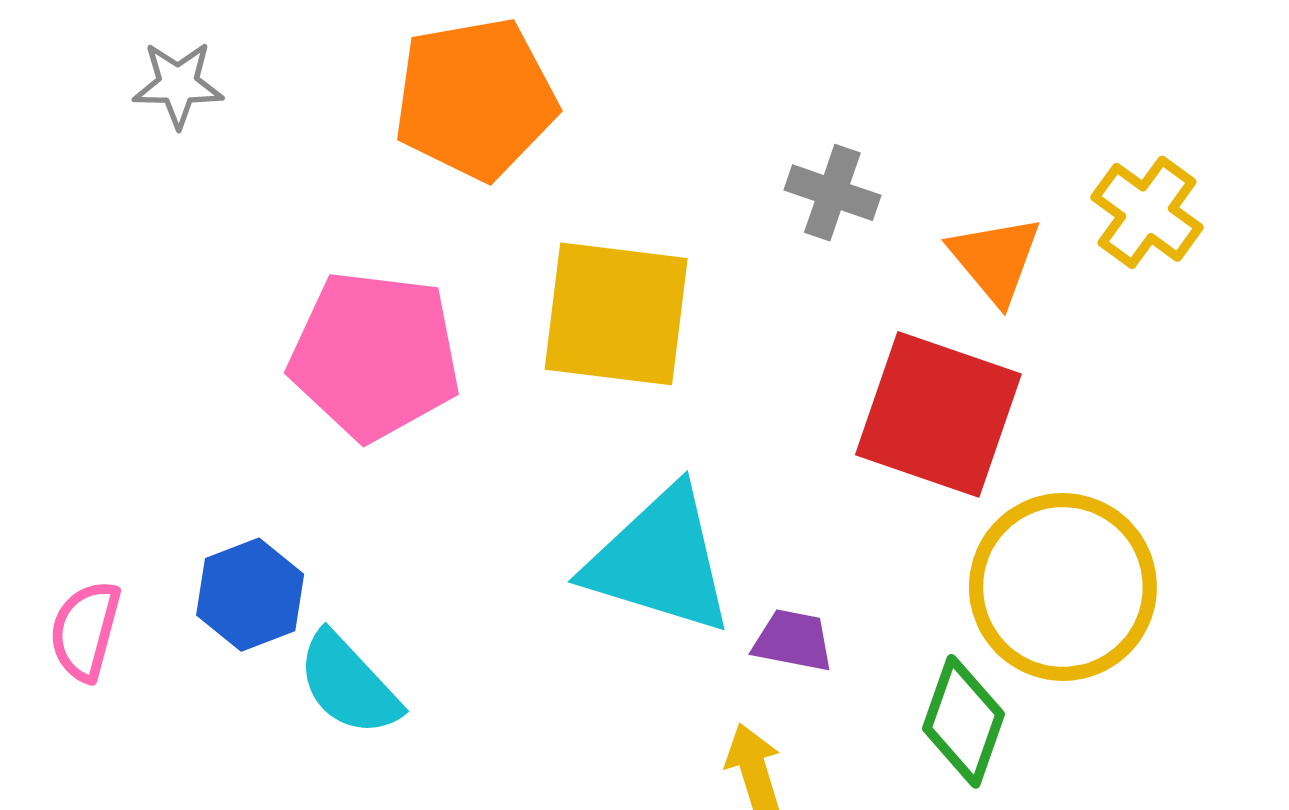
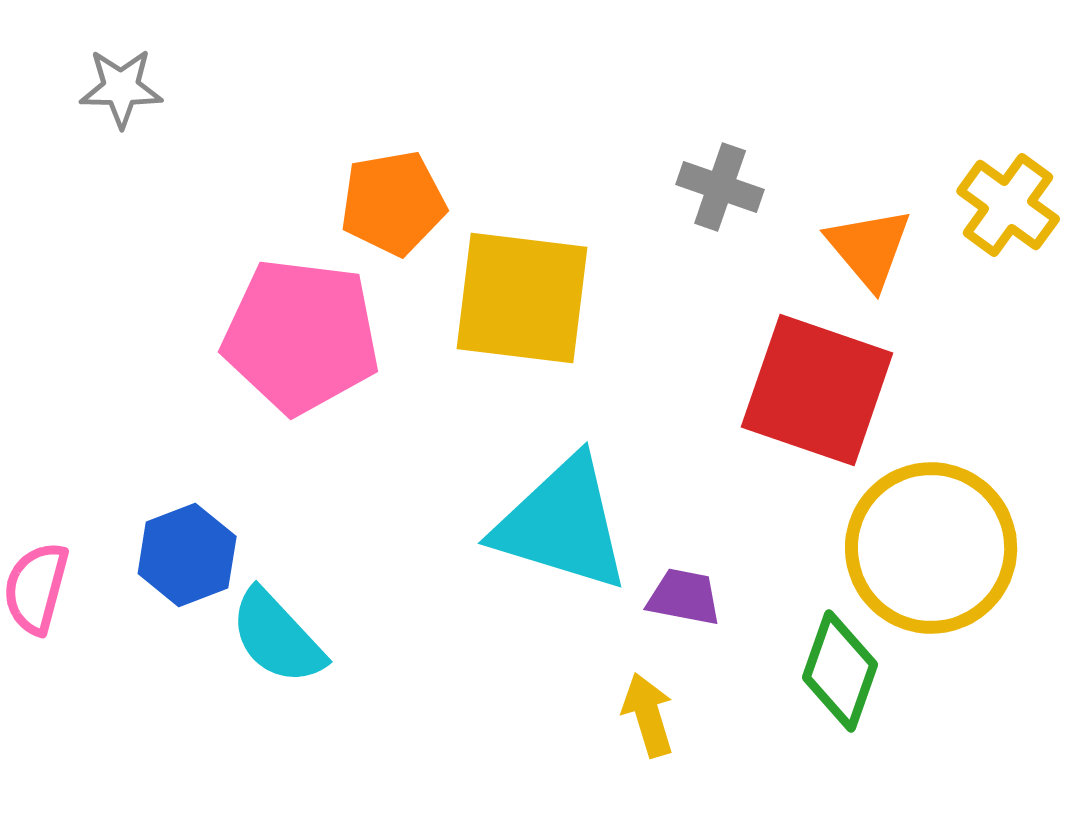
orange pentagon: (475, 99) -> (393, 203), moved, size x0.7

